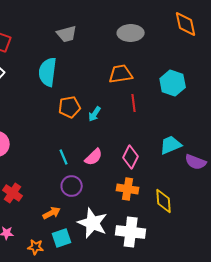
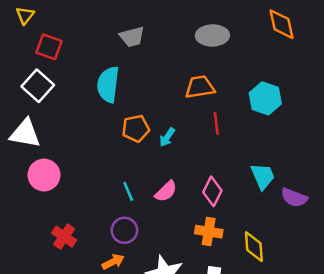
cyan trapezoid: (171, 145) -> (263, 176), turned 90
purple circle: (72, 186) -> (124, 230), moved

